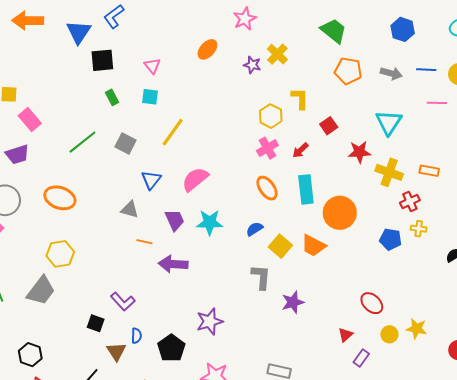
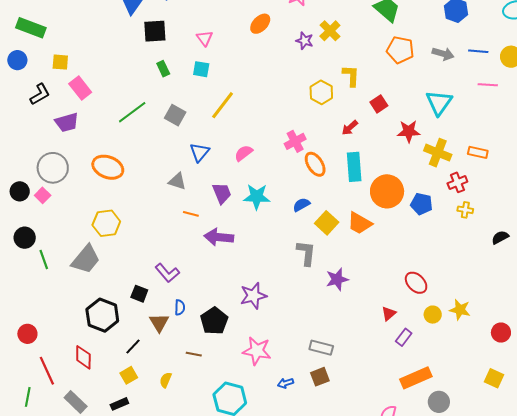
pink cross: (267, 148) -> (295, 141), moved
pink semicircle: (195, 179) -> (244, 153), size x0.7
blue pentagon: (390, 239) -> (422, 204), moved
black hexagon: (30, 355) -> (102, 315), moved, size x1.4

